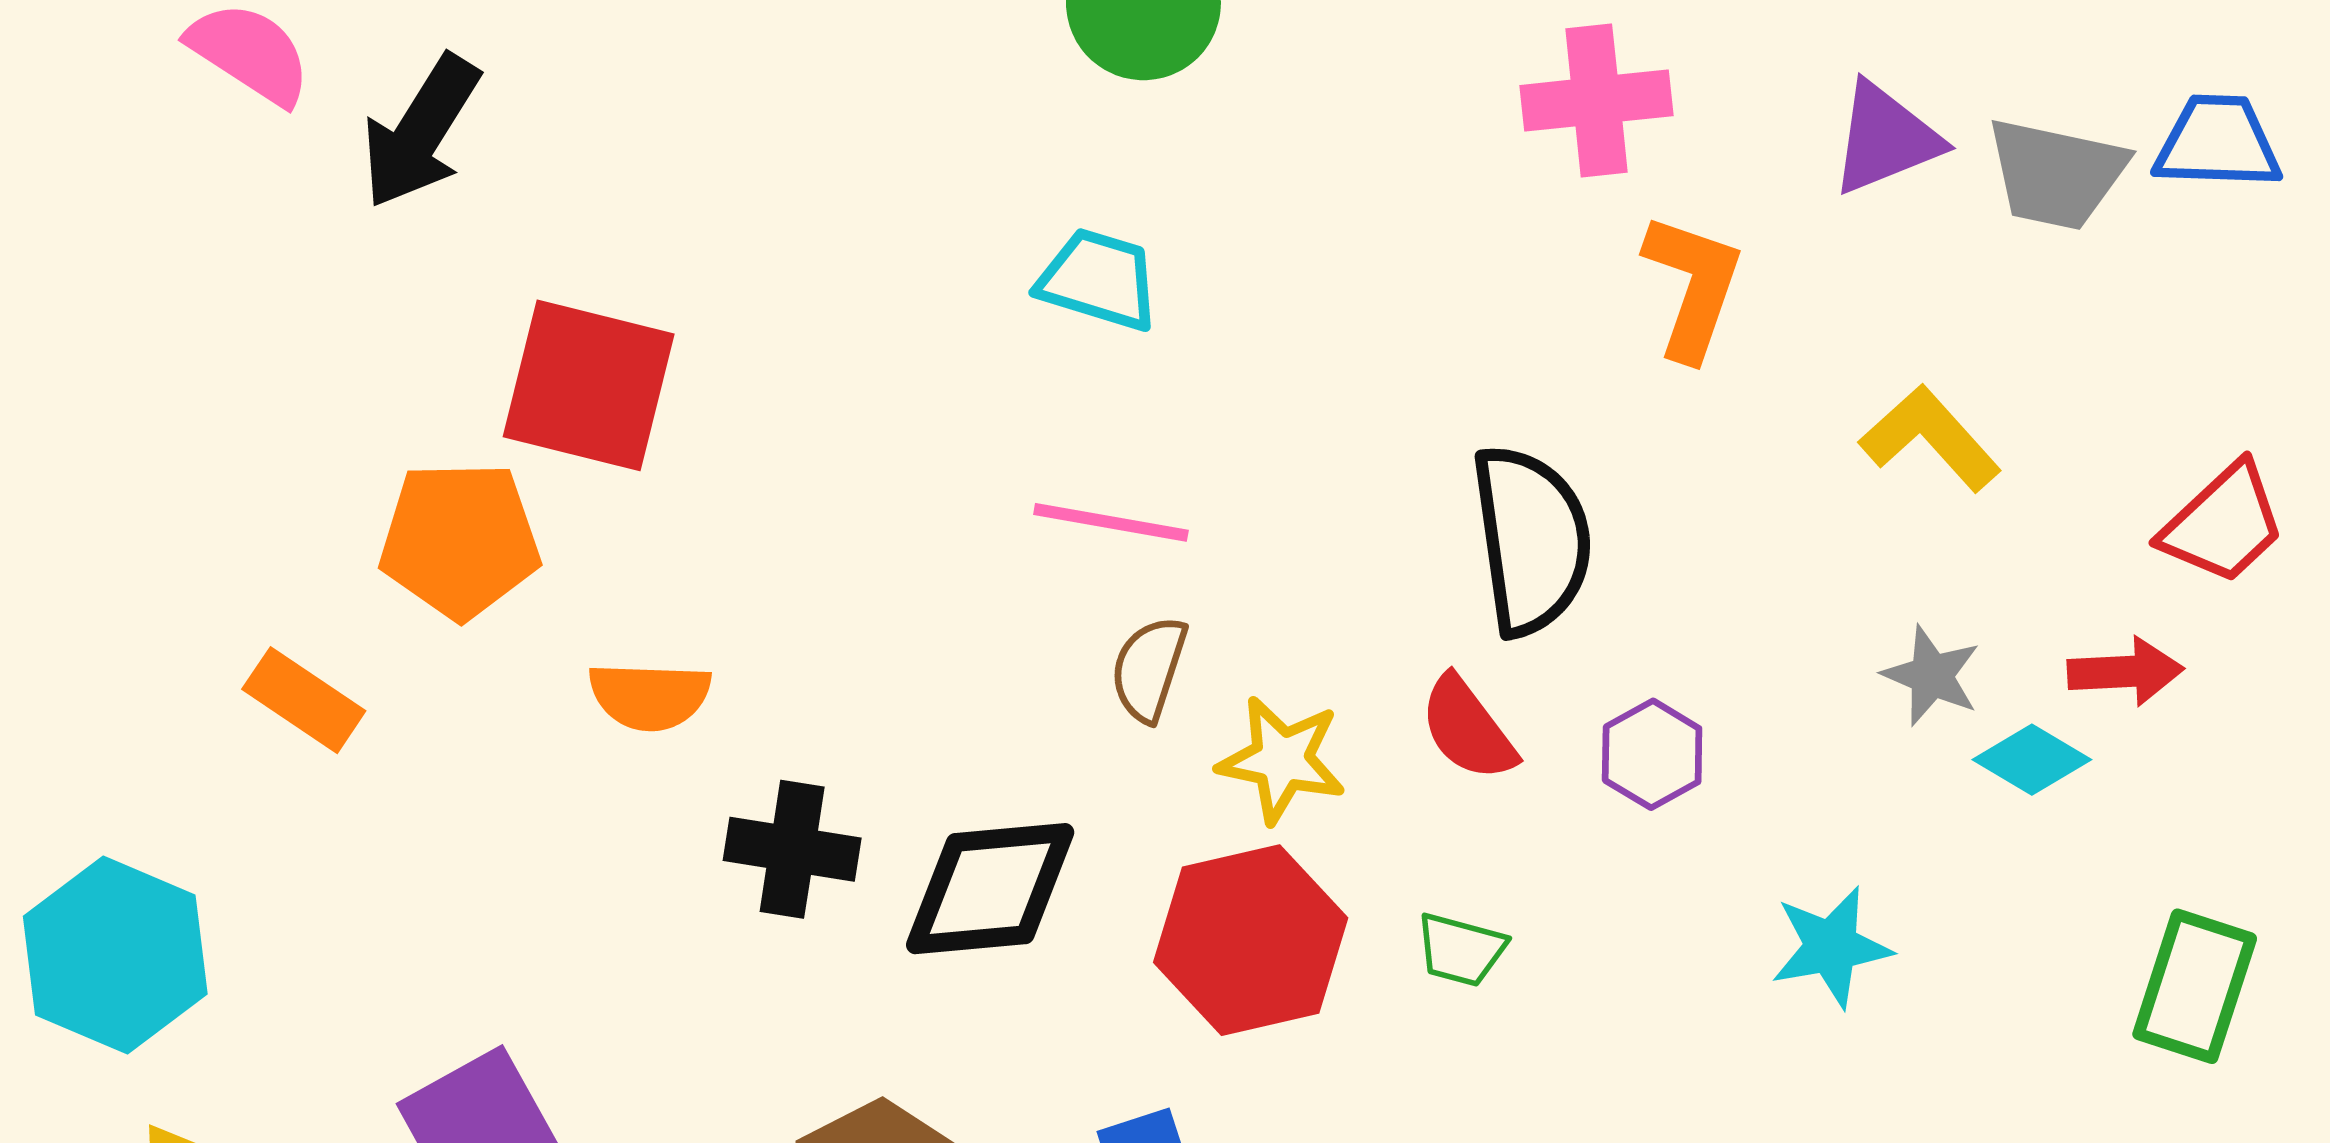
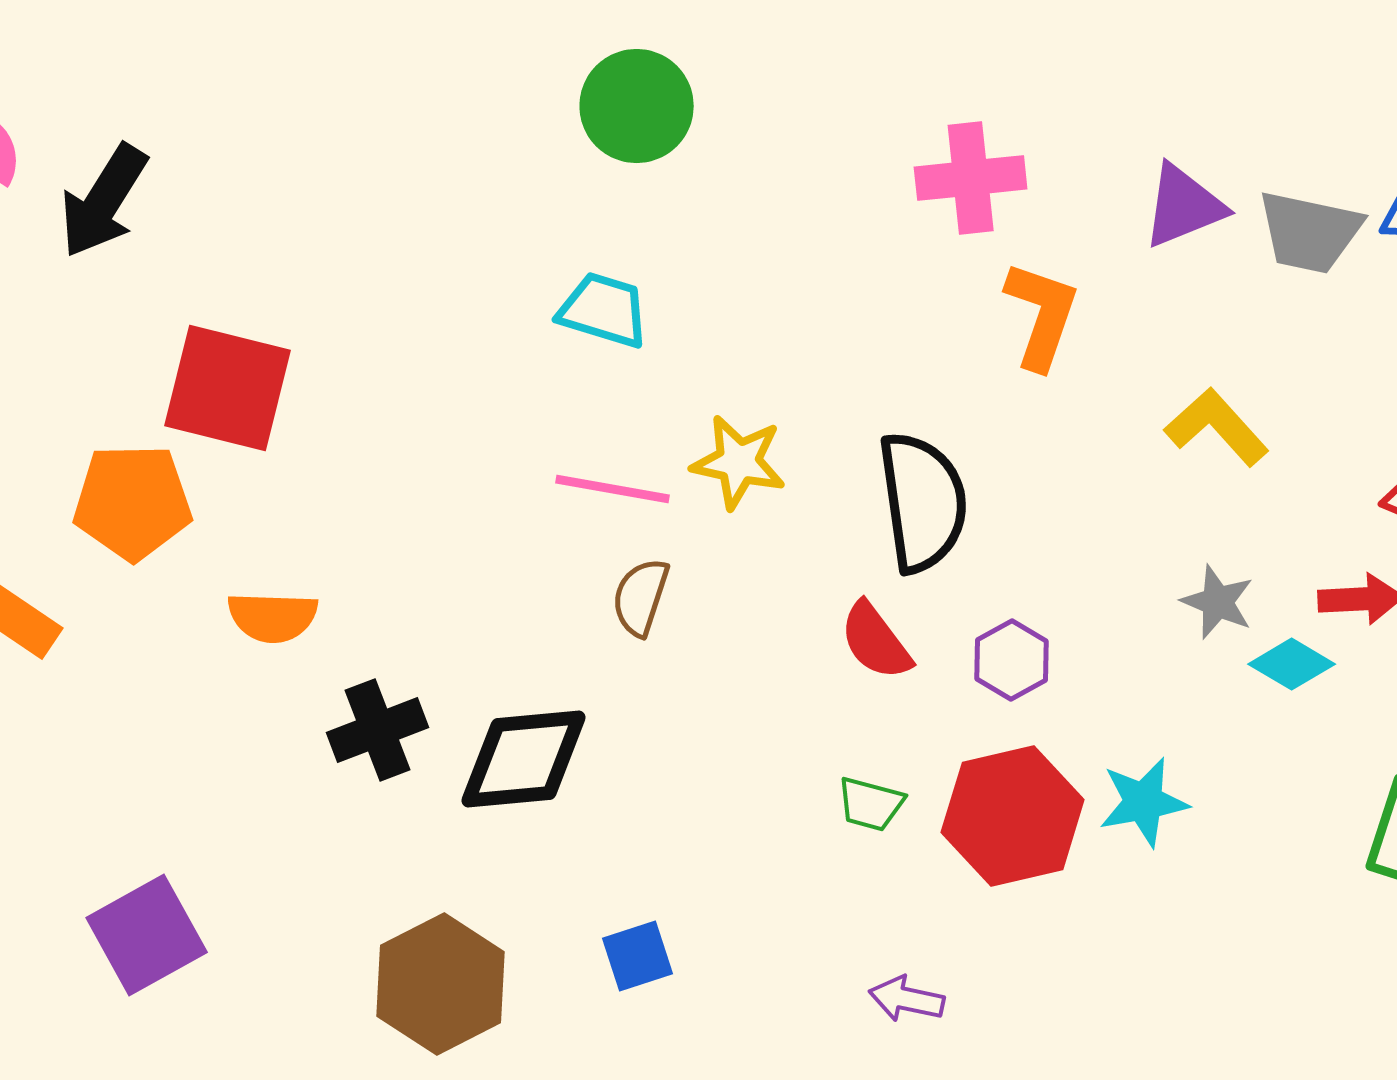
yellow star: (1282, 760) -> (739, 462), moved
black cross: (792, 849) -> (378, 730), turned -30
red hexagon: (1251, 940) -> (1013, 816), moved

